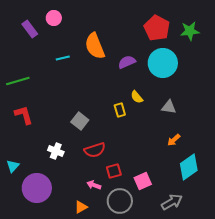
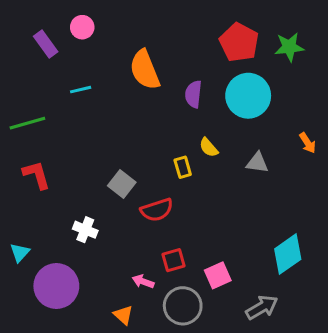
cyan line: (63, 58) -> (81, 90), moved
purple semicircle: (127, 62) -> (193, 94), turned -60
orange arrow: (174, 140) -> (308, 143), moved, turned -80
red semicircle: (95, 150) -> (157, 210), moved
orange triangle: (81, 207) -> (123, 315), turned -48

